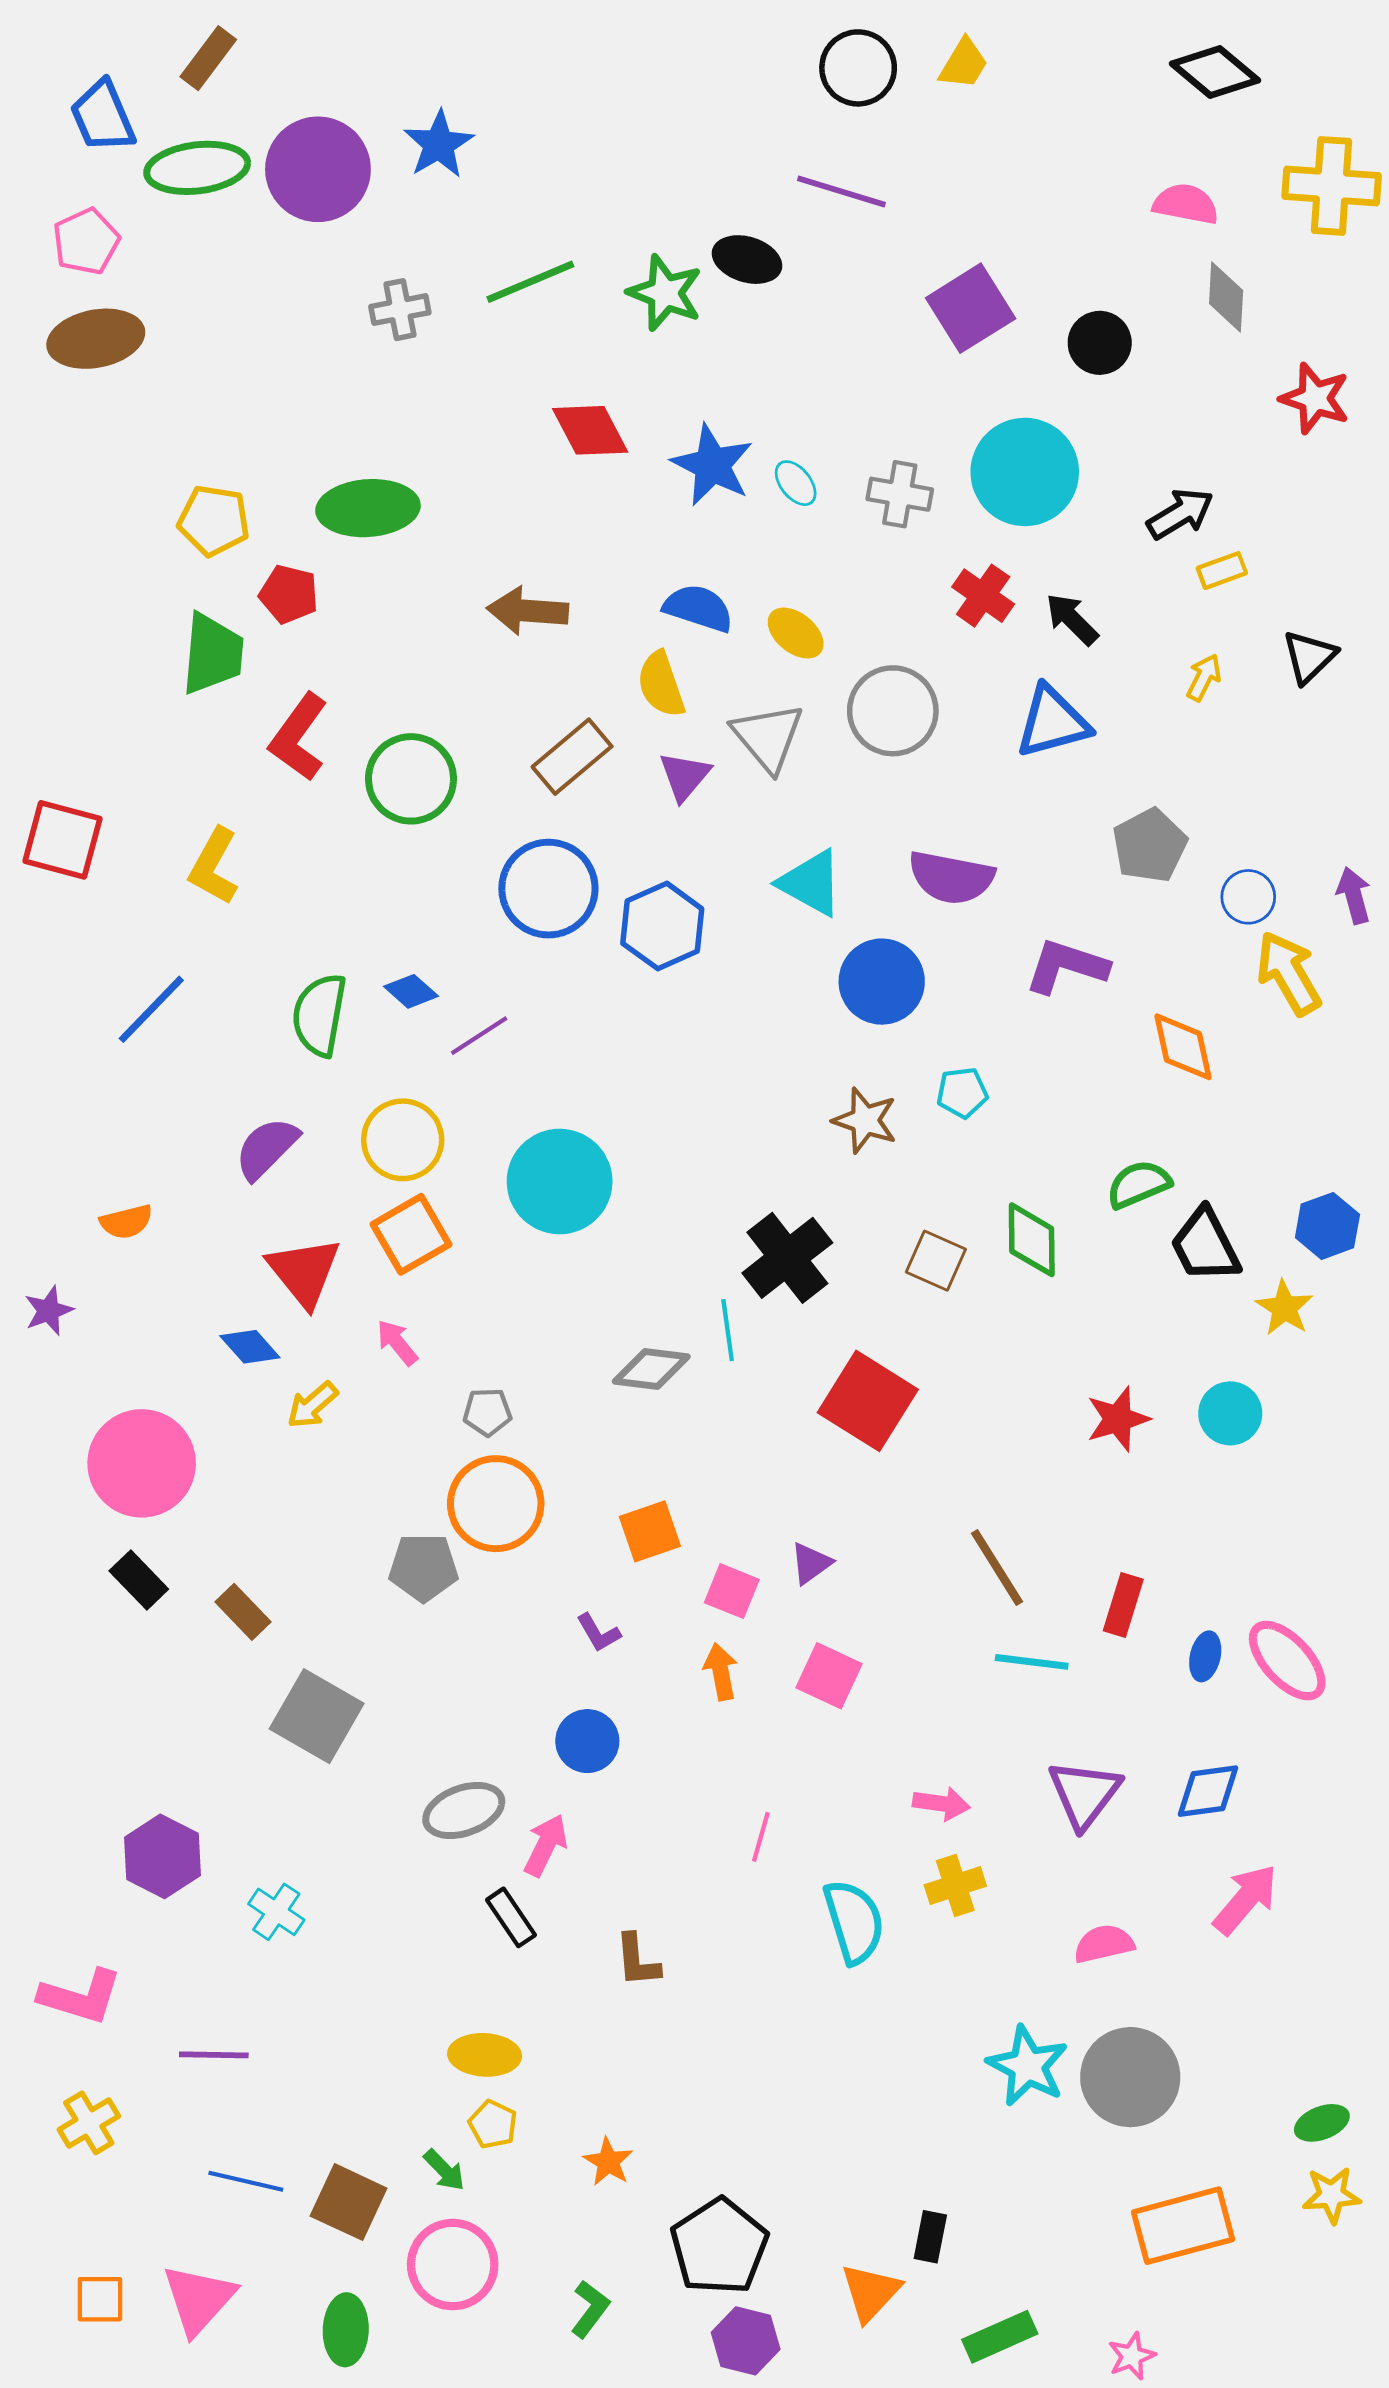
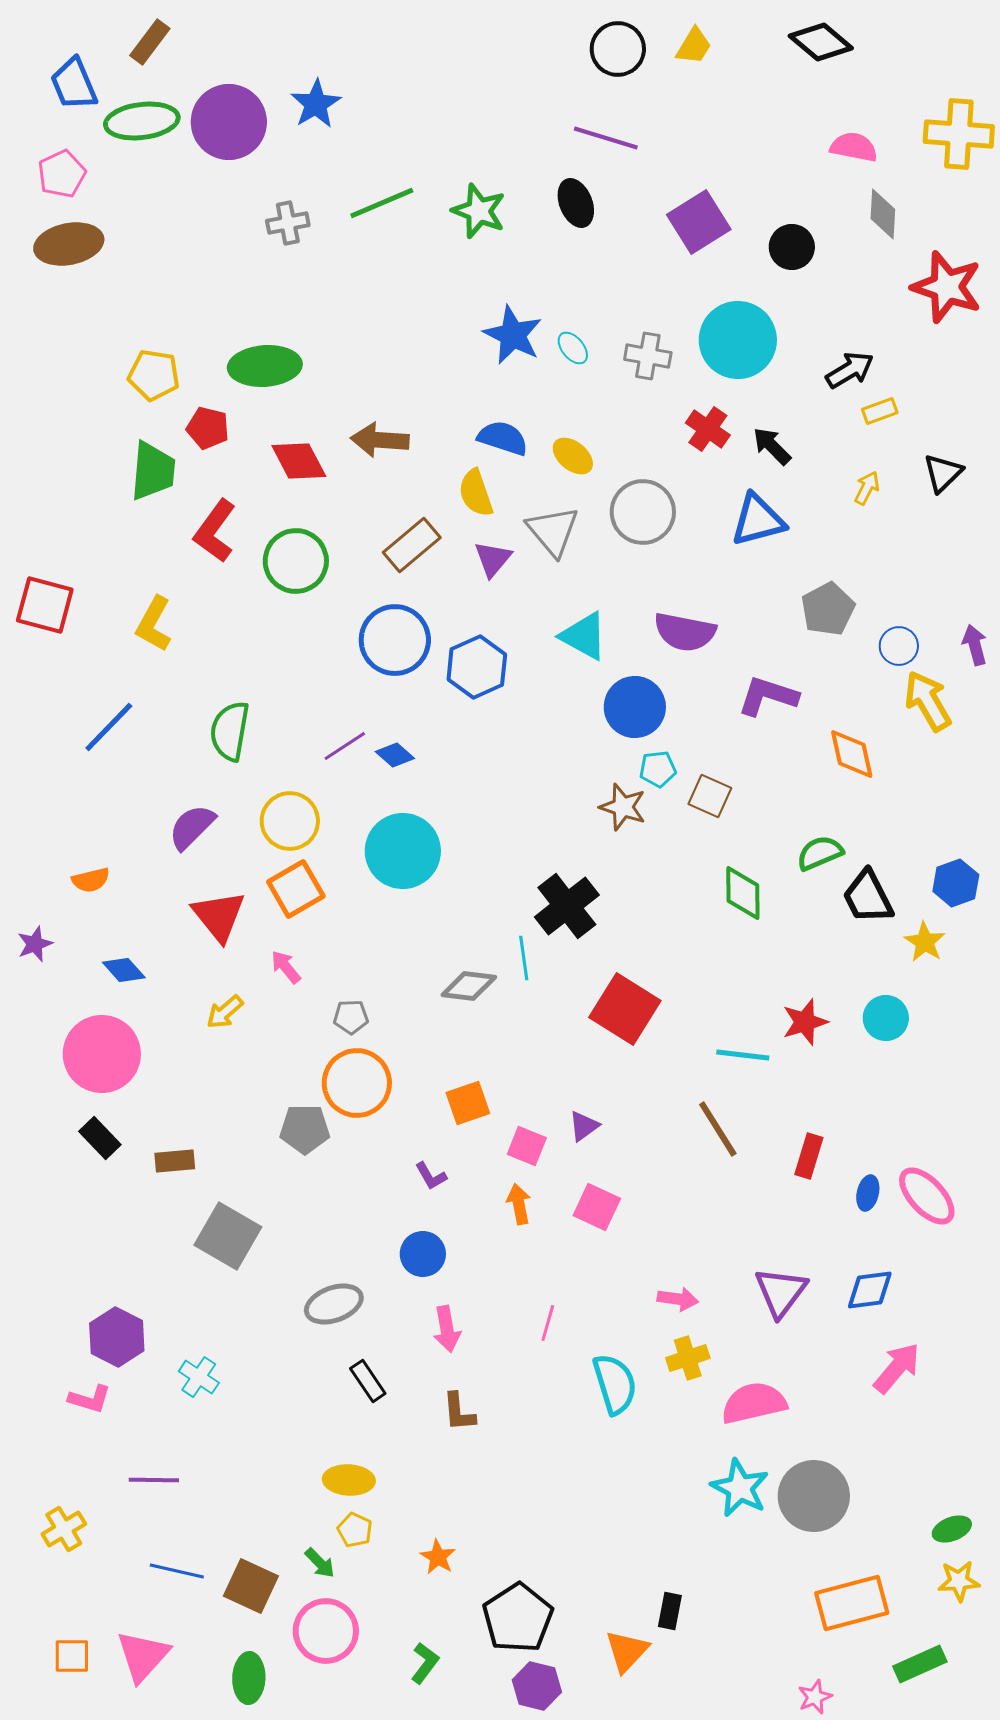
black diamond: (1215, 72) -> (821, 42), moved
black ellipse: (747, 260) -> (576, 203), moved, turned 51
red star: (1315, 398) -> (947, 287), size x1.4
red diamond: (590, 430) -> (299, 461), moved
blue diamond: (411, 991) -> (395, 755), moved
cyan pentagon: (962, 1093) -> (658, 769), moved
brown square: (936, 1261) -> (710, 796), moved
blue diamond: (250, 1347) -> (124, 970), moved
brown rectangle: (243, 1612) -> (175, 1161), turned -51
cyan line: (1032, 1662) -> (743, 1055), moved
pink arrow: (546, 1845) -> (447, 1329), moved, turned 144
pink semicircle: (1104, 1944) -> (754, 1403), moved, size x1.5
pink L-shape: (81, 1997) -> (90, 1399), moved, size x0.7
green rectangle: (1000, 2337) -> (920, 1664), moved

